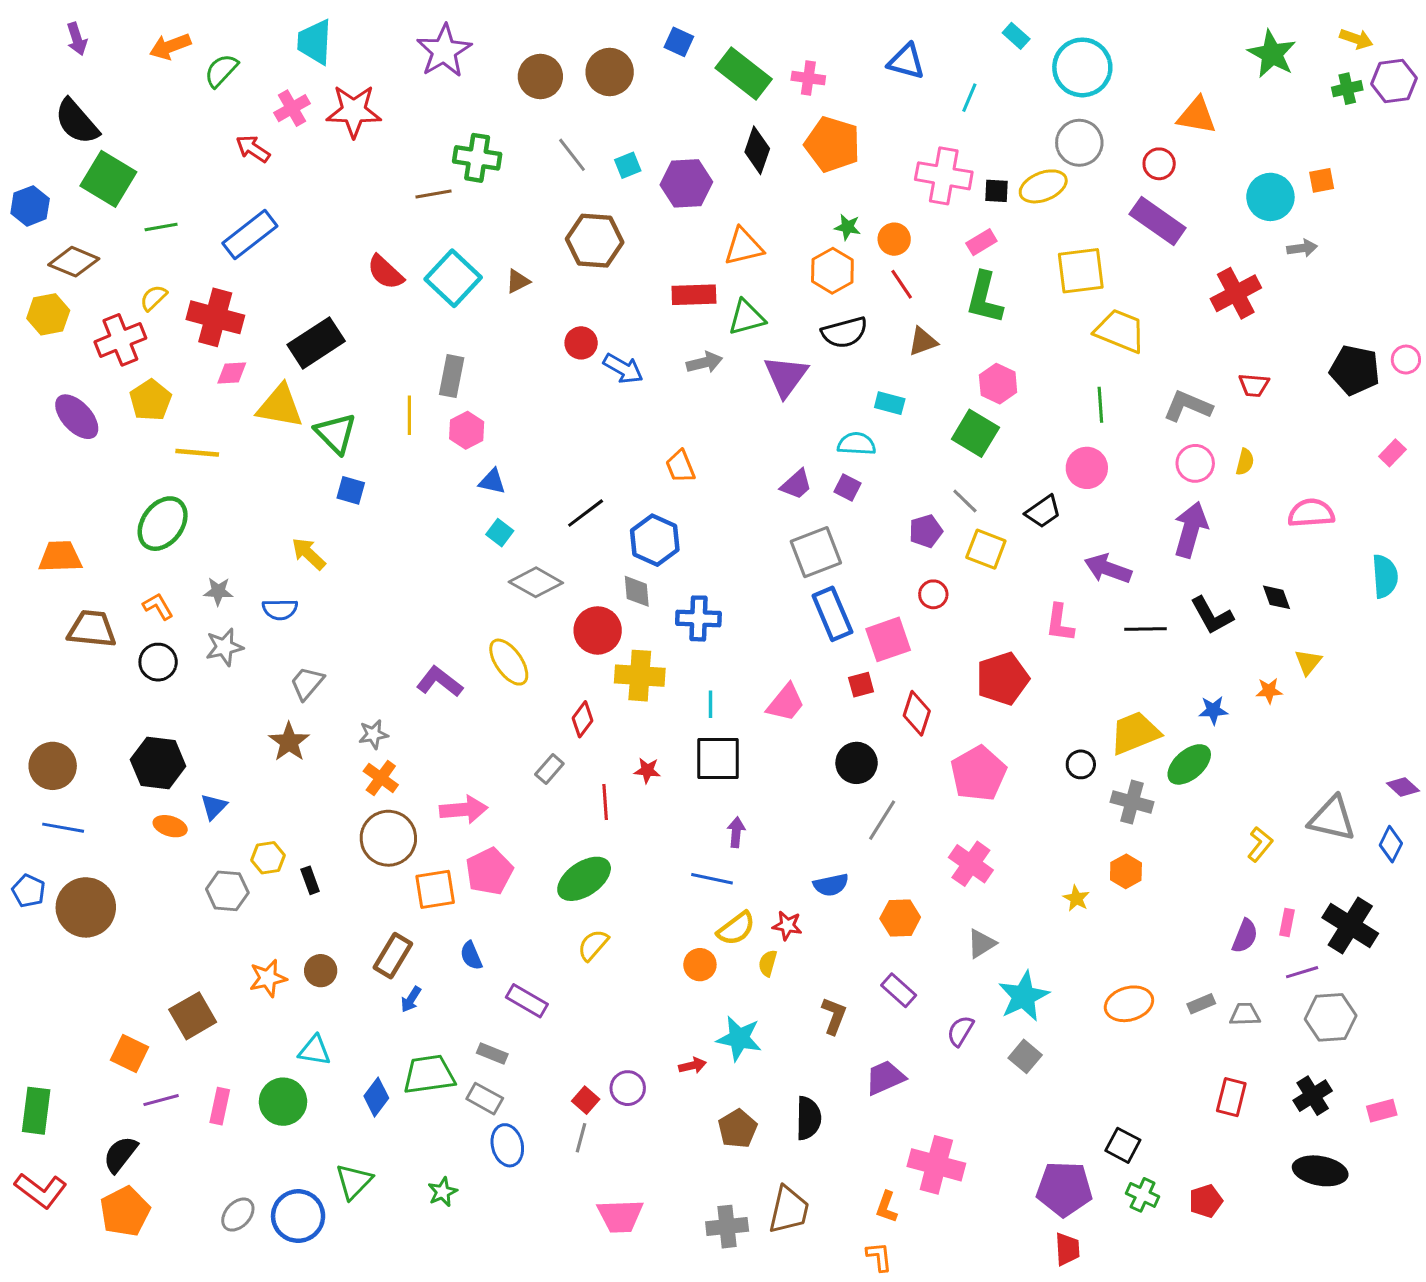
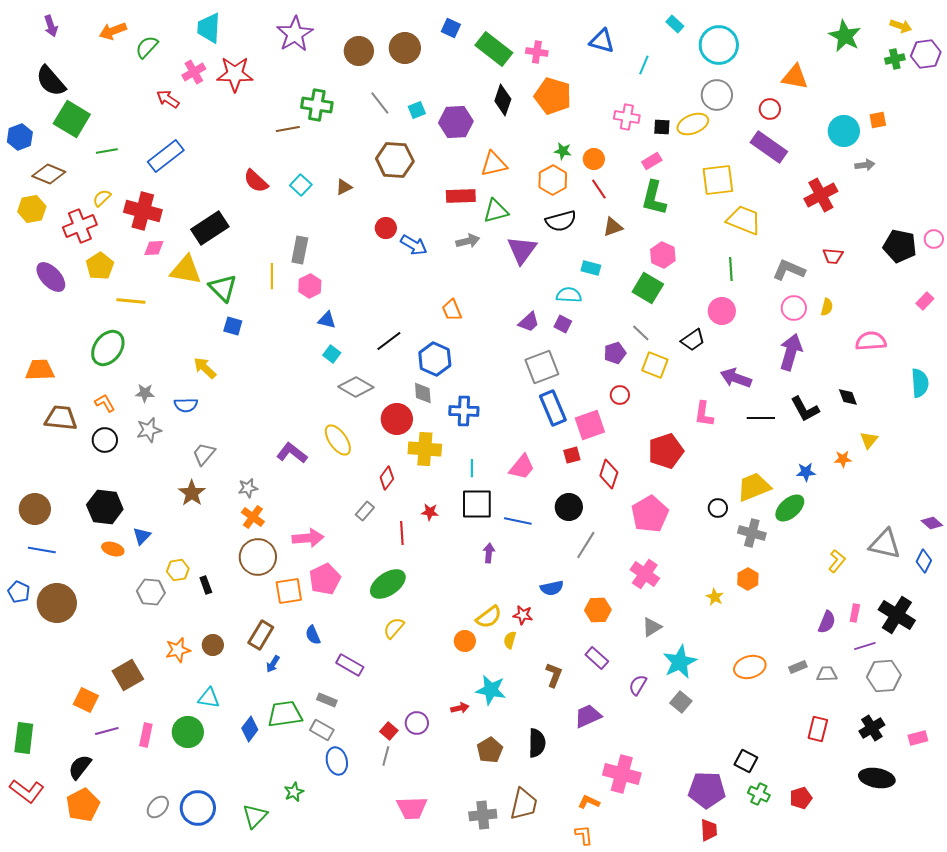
pink cross: (944, 176) -> (627, 117), size x0.7
cyan square: (453, 278) -> (301, 185), size x0.6
blue line: (712, 879) -> (518, 521), moved
green triangle: (354, 1181) -> (255, 816), moved
orange L-shape: (887, 1207) -> (589, 802), turned 95

